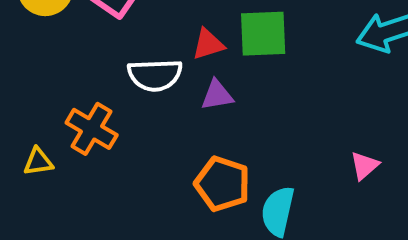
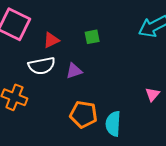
green square: (263, 34) -> (92, 37), size x0.6
red triangle: (208, 44) -> (51, 40), moved

